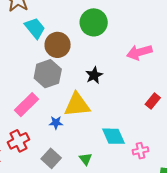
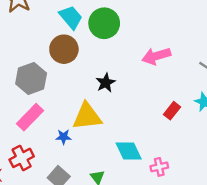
cyan trapezoid: (35, 28) -> (71, 17), moved
gray hexagon: (48, 74) -> (31, 79), moved

